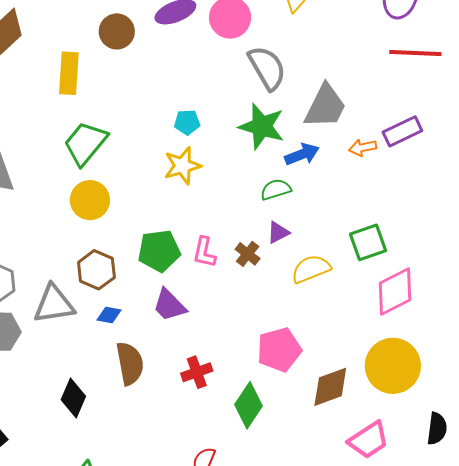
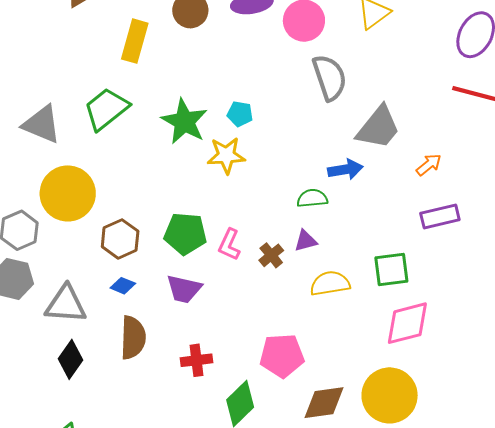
green star: (262, 126) -> (184, 121), moved
purple rectangle: (402, 131) -> (440, 217), moved
green trapezoid: (85, 143) -> (106, 109), moved
orange arrow: (363, 148) -> (429, 165), moved, turned 140
yellow circle: (90, 200) -> (68, 193), moved, size x1.4
gray triangle: (54, 304) -> (66, 304), moved
purple trapezoid: (169, 305) -> (184, 289), turned -45

